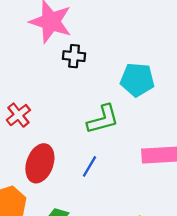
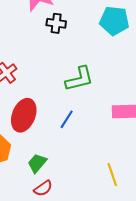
cyan pentagon: (137, 80) -> (114, 21), moved

